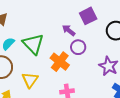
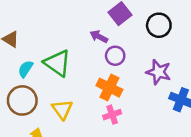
orange cross: (60, 62) -> (109, 88), moved

